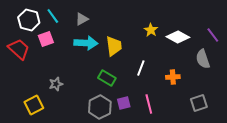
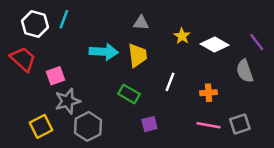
cyan line: (53, 16) -> (64, 19), turned 56
gray triangle: (82, 19) -> (141, 23), moved, turned 32
pink square: (46, 39) -> (55, 76), moved
gray star: (56, 84) -> (68, 101), size x1.5
pink line: (149, 104) -> (209, 125), moved, turned -66
gray hexagon: (100, 107) -> (88, 126), moved

